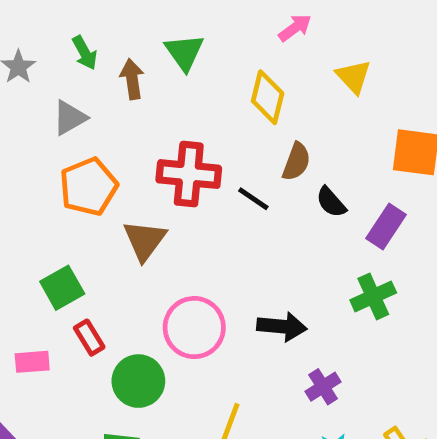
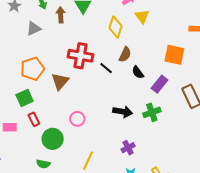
yellow triangle: (354, 77) -> (142, 16), moved
orange pentagon: (89, 187) -> (32, 69), moved
black arrow: (282, 326) -> (123, 112), moved
pink circle: (194, 328) -> (77, 119), size x0.6

